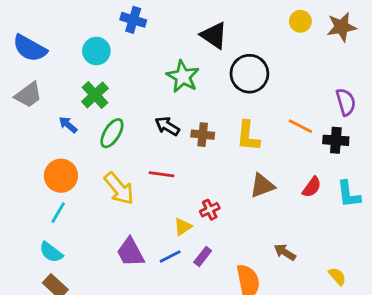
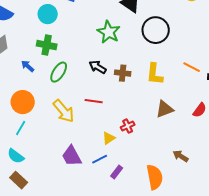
green cross: (95, 95) -> (47, 45), turned -36
purple rectangle: (203, 256) -> (117, 172), moved

